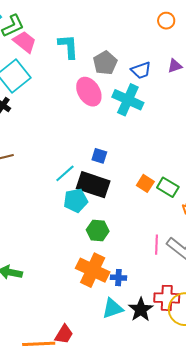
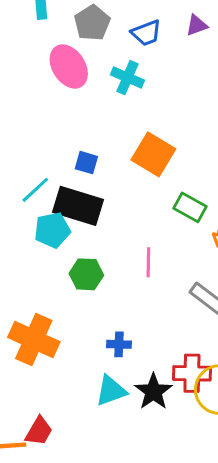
cyan cross: (128, 100) -> (127, 78), size x0.7
orange square: (145, 183) -> (153, 154), moved, size x1.6
pink line: (156, 245) -> (148, 262), moved
orange cross: (93, 270) -> (34, 340), moved

